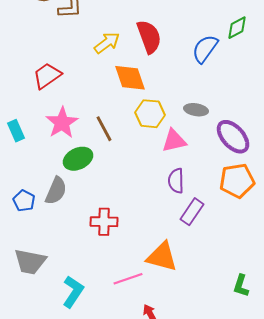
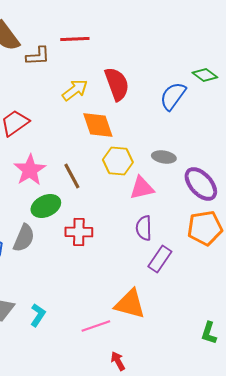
green diamond: (237, 28) -> (205, 75), turned 65
red cross: (104, 222) -> (79, 232), moved
cyan L-shape: (73, 292) -> (38, 315), moved, size x0.7

